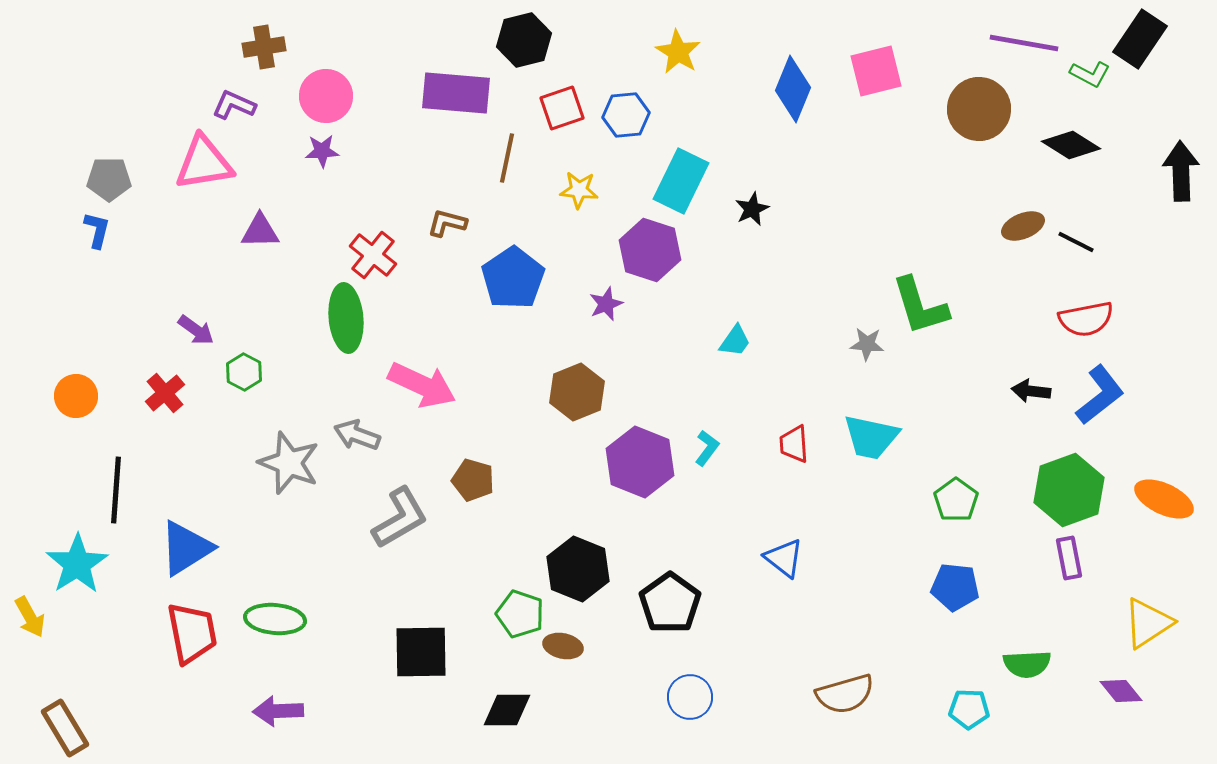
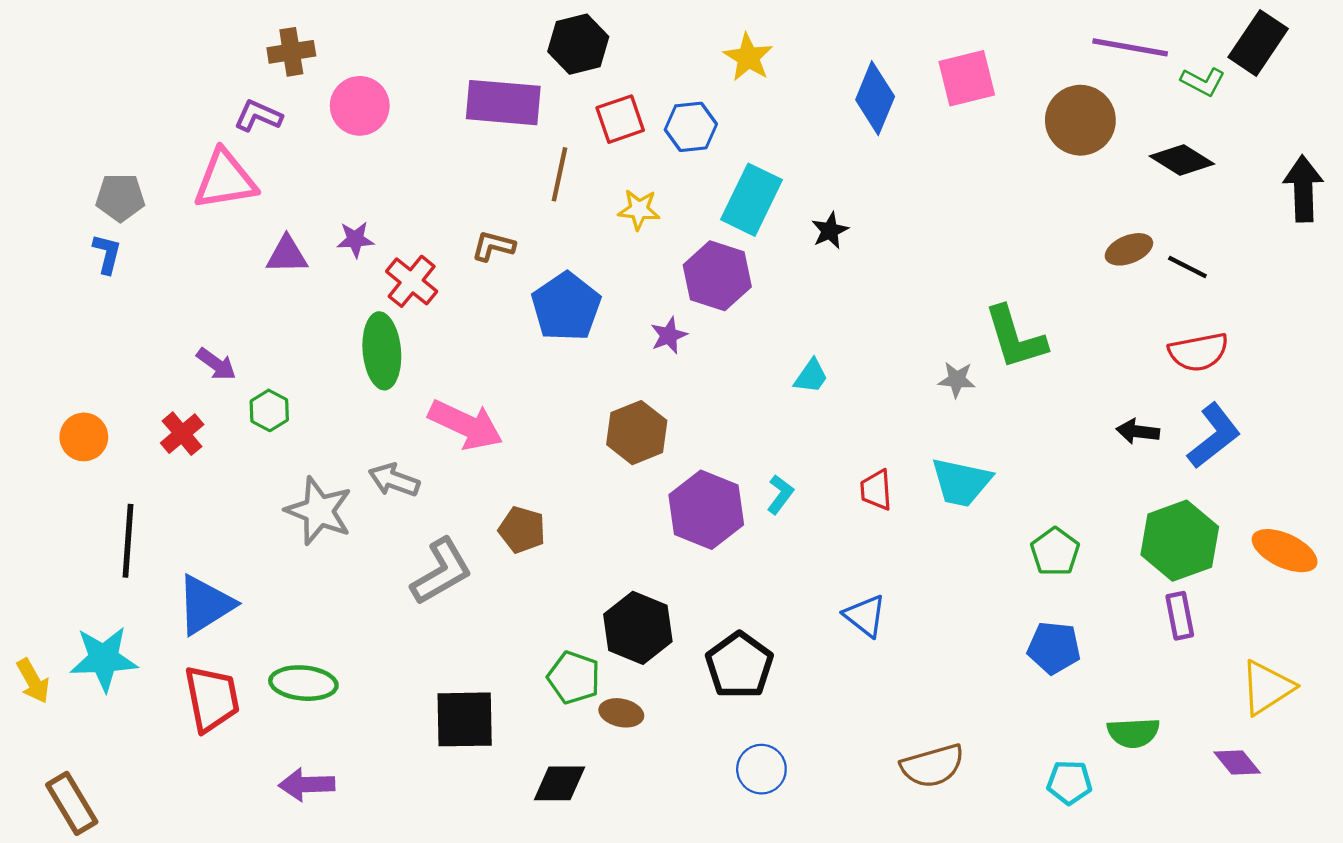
purple star: (322, 151) -> (355, 239), moved
cyan star: (77, 564) -> (104, 659), moved, turned 30

